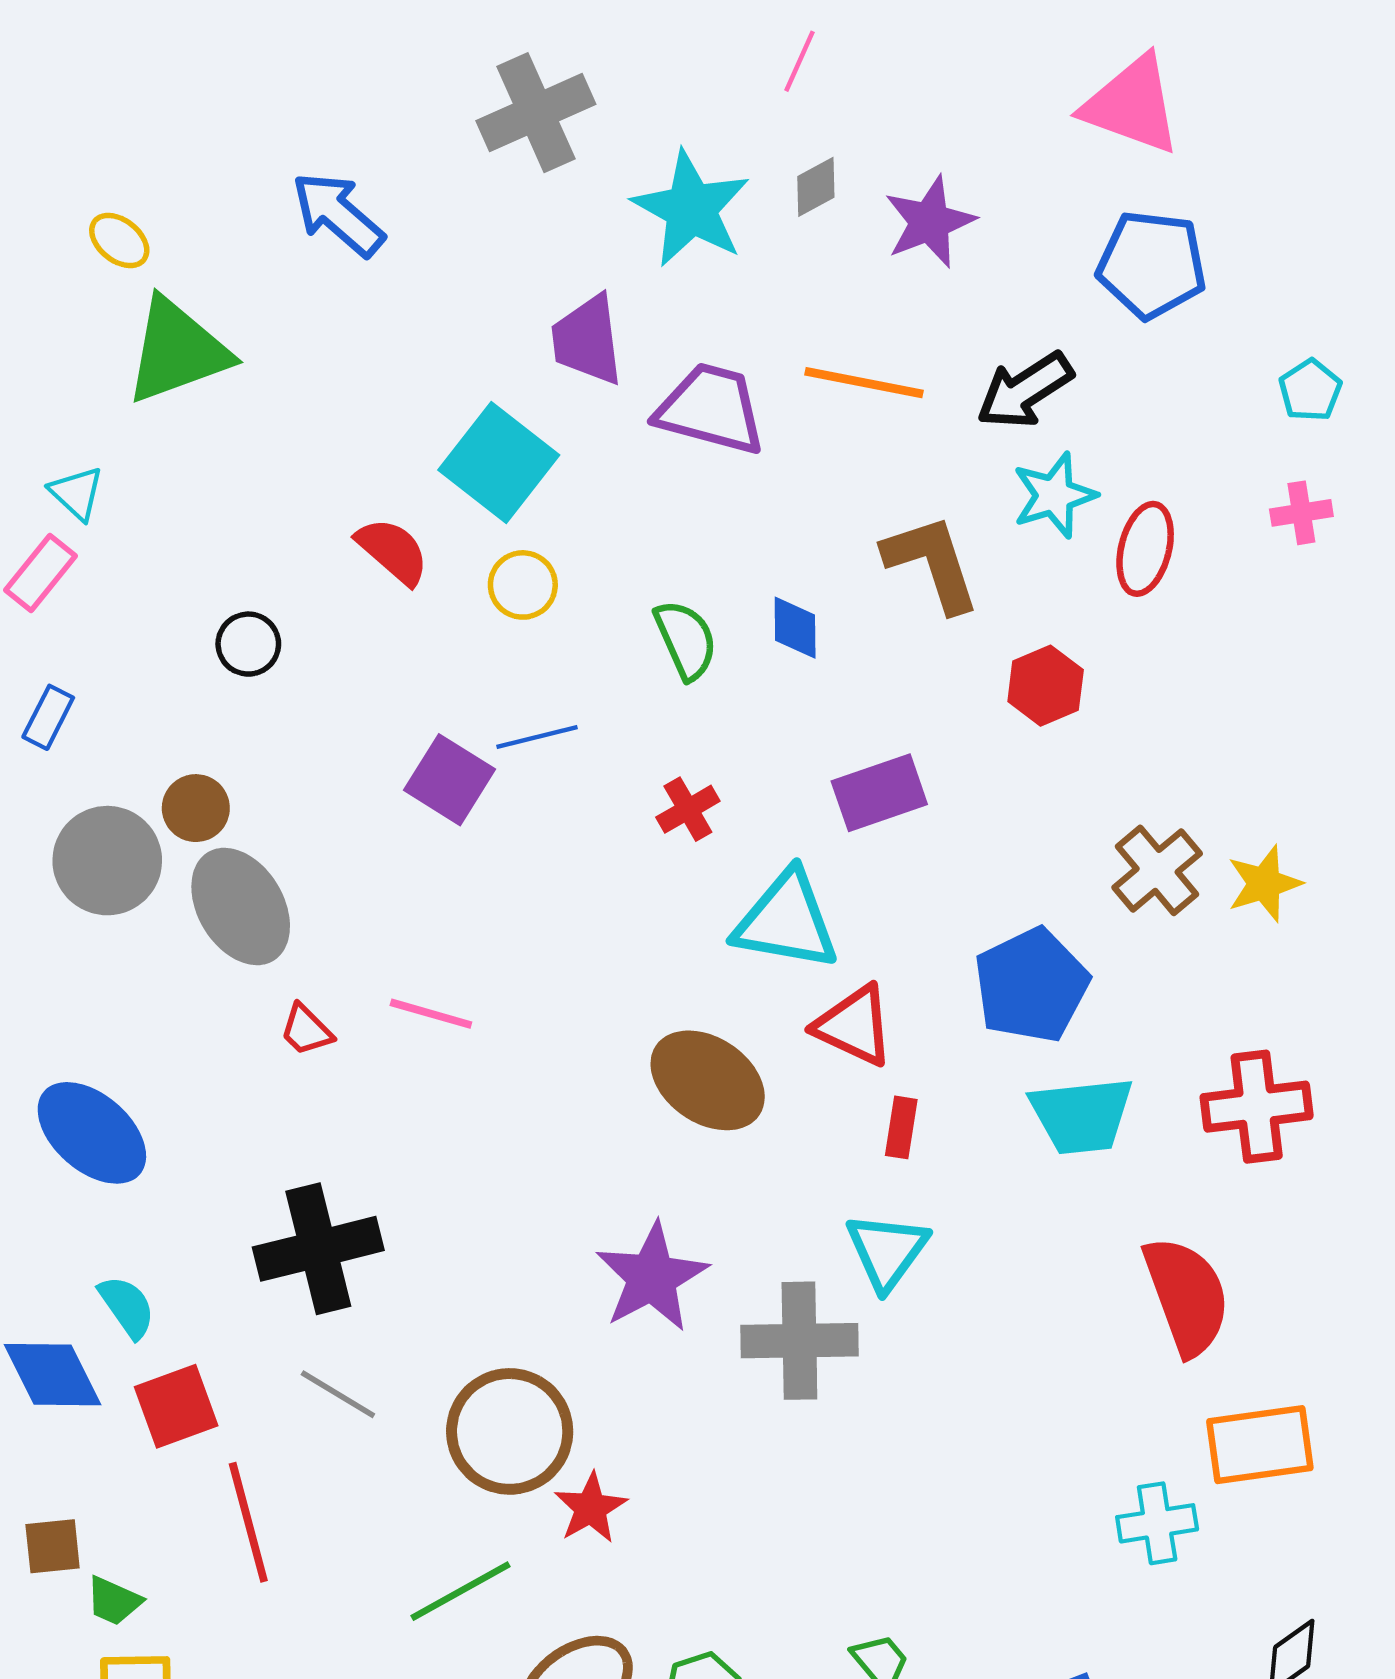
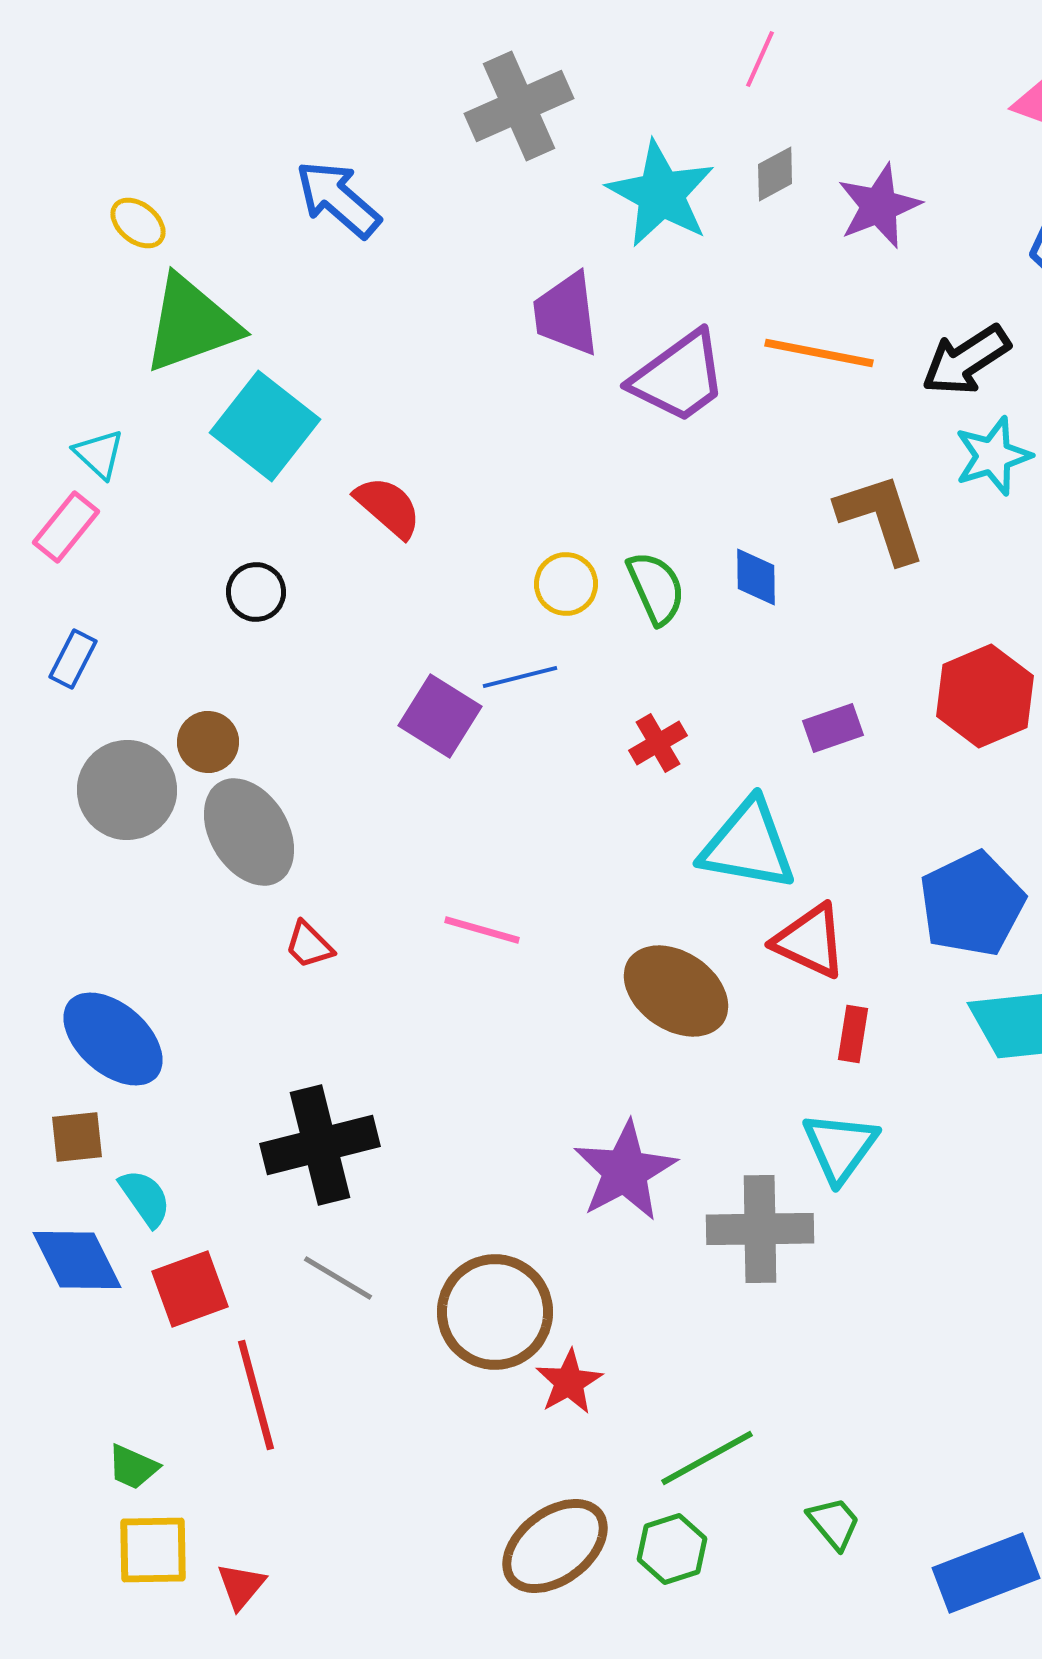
purple trapezoid: (711, 409) -> (679, 377), turned 129
cyan square: (499, 463) -> (265, 426), moved
yellow circle: (523, 585) -> (566, 584), moved
red hexagon: (1046, 686) -> (985, 696), moved, size x1.4
purple rectangle: (879, 793) -> (833, 728), size x0.7
pink line: (431, 1014) -> (482, 930), moved
brown square: (53, 1546) -> (77, 1137), moved
green line: (460, 1591) -> (707, 1458), moved

